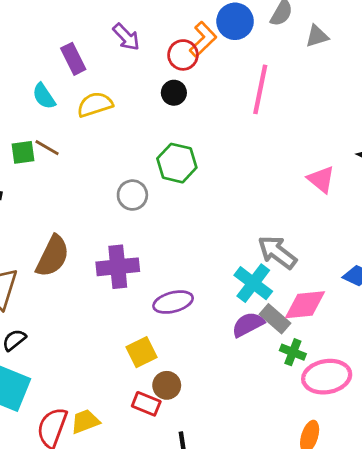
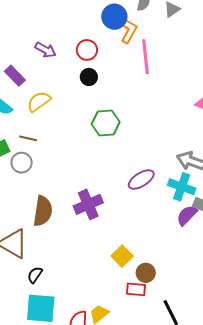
orange L-shape: (203, 39) -> (129, 31), moved
brown line: (47, 148) -> (28, 138), moved
gray circle: (132, 195) -> (22, 163), moved
purple ellipse: (173, 302) -> (141, 179), moved

